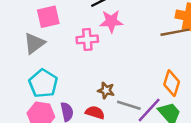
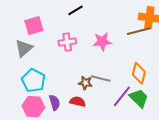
pink star: (111, 21) -> (102, 42), moved
gray line: (129, 105) -> (101, 79), moved

